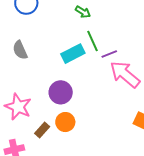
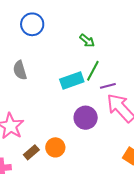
green line: (92, 41) -> (93, 71), turned 45
purple circle: (61, 92) -> (86, 118), moved

